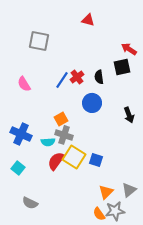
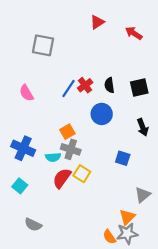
red triangle: (88, 20) -> (97, 22), turned -48
red arrow: (129, 49) -> (134, 33), moved
black square: (122, 67) -> (139, 87), moved
yellow square: (74, 157) -> (82, 174), size x0.7
blue square: (96, 160) -> (123, 158), moved
gray triangle: (129, 190) -> (143, 195), moved
orange triangle: (106, 192) -> (127, 217), moved

